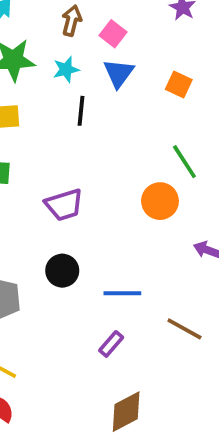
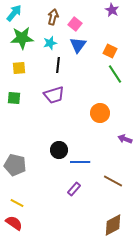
green line: (184, 162) -> (115, 74), moved
purple trapezoid: (64, 205) -> (54, 95), moved
black circle: (62, 271) -> (59, 150), moved
brown diamond: (126, 412) -> (113, 225), moved

